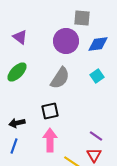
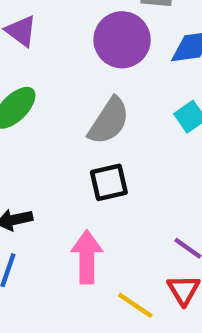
black square: (50, 111) -> (109, 182), moved

